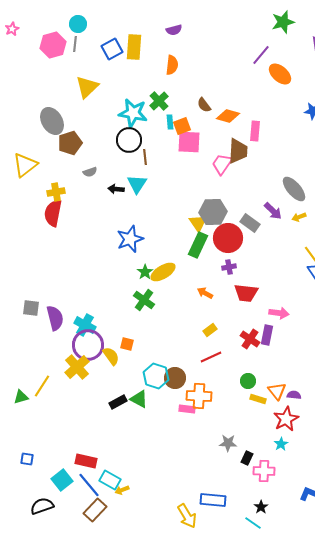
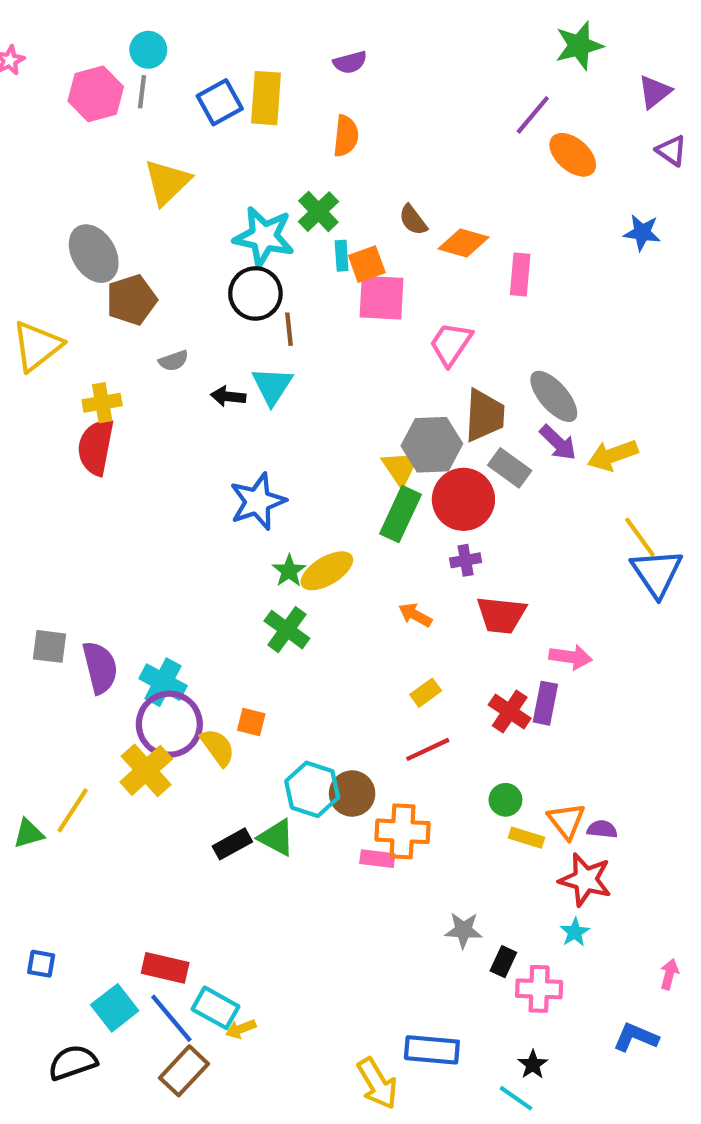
brown trapezoid: (238, 151) -> (484, 415), moved
gray ellipse: (294, 189) -> (554, 396), moved
yellow arrow: (299, 217) -> (613, 455), size x1.6
red star: (286, 419) -> (585, 880), turned -30

